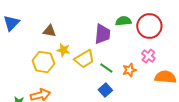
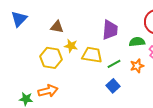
green semicircle: (123, 21) -> (137, 42), moved
yellow trapezoid: (84, 59) -> (92, 55), turned -140
green line: (106, 68) -> (114, 64), turned -64

